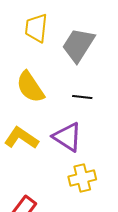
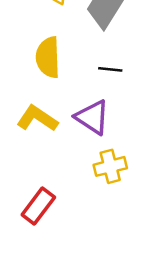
yellow semicircle: (30, 87) -> (48, 57), turned 32

